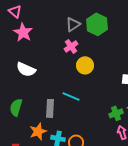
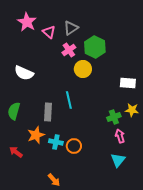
pink triangle: (15, 11) -> (49, 32), moved
green hexagon: (97, 24) -> (95, 47), moved
pink star: (23, 32) -> (27, 22), moved
cyan line: (71, 96) -> (69, 100), turned 54

